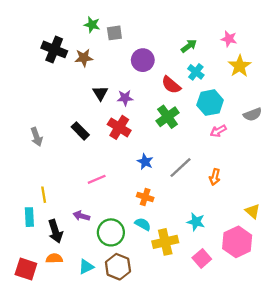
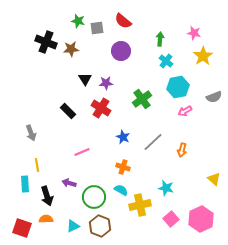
green arrow: (189, 46) -> (160, 39), turned -48
red semicircle: (171, 85) -> (123, 21), moved
gray arrow: (37, 137) -> (31, 133), moved
pink hexagon: (237, 242) -> (201, 219), moved

